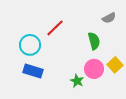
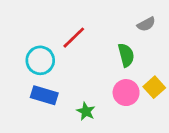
green star: (77, 81) -> (86, 111), moved

